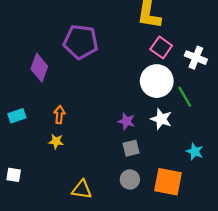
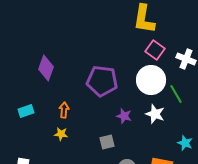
purple pentagon: (81, 42) -> (102, 81), moved
gray square: (131, 148) -> (107, 142), moved

